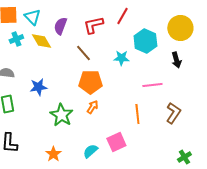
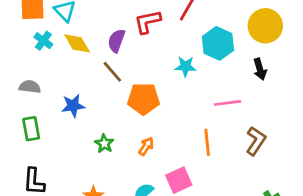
purple semicircle: (60, 26) -> (116, 41), moved
cyan cross: (16, 39) -> (43, 41), turned -32
brown line: (83, 53) -> (112, 72), moved
orange arrow: (92, 107) -> (146, 146), moved
green star: (61, 115) -> (104, 144), size x0.6

